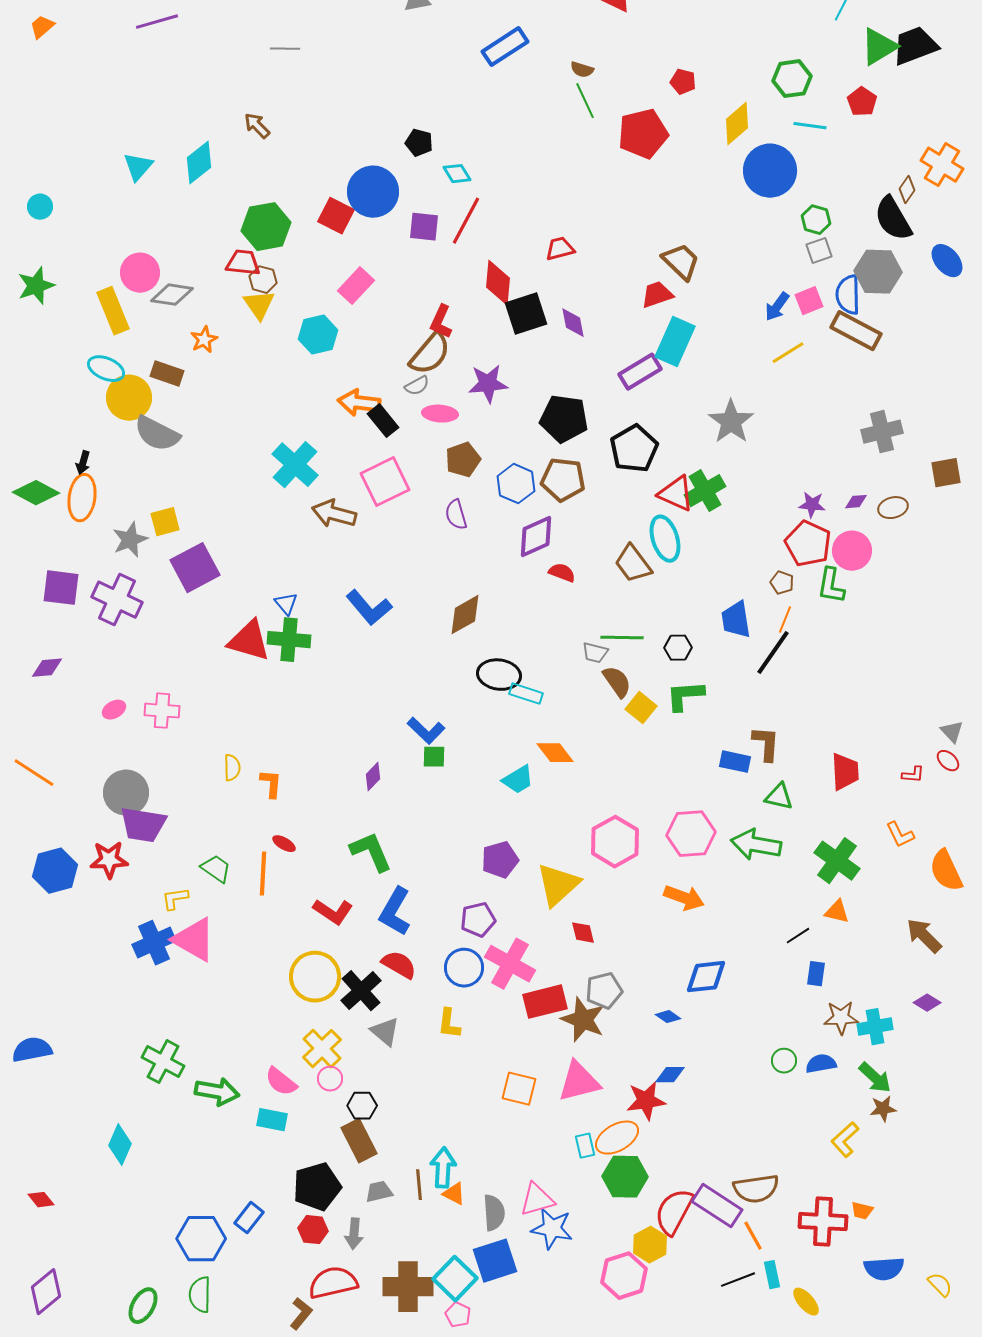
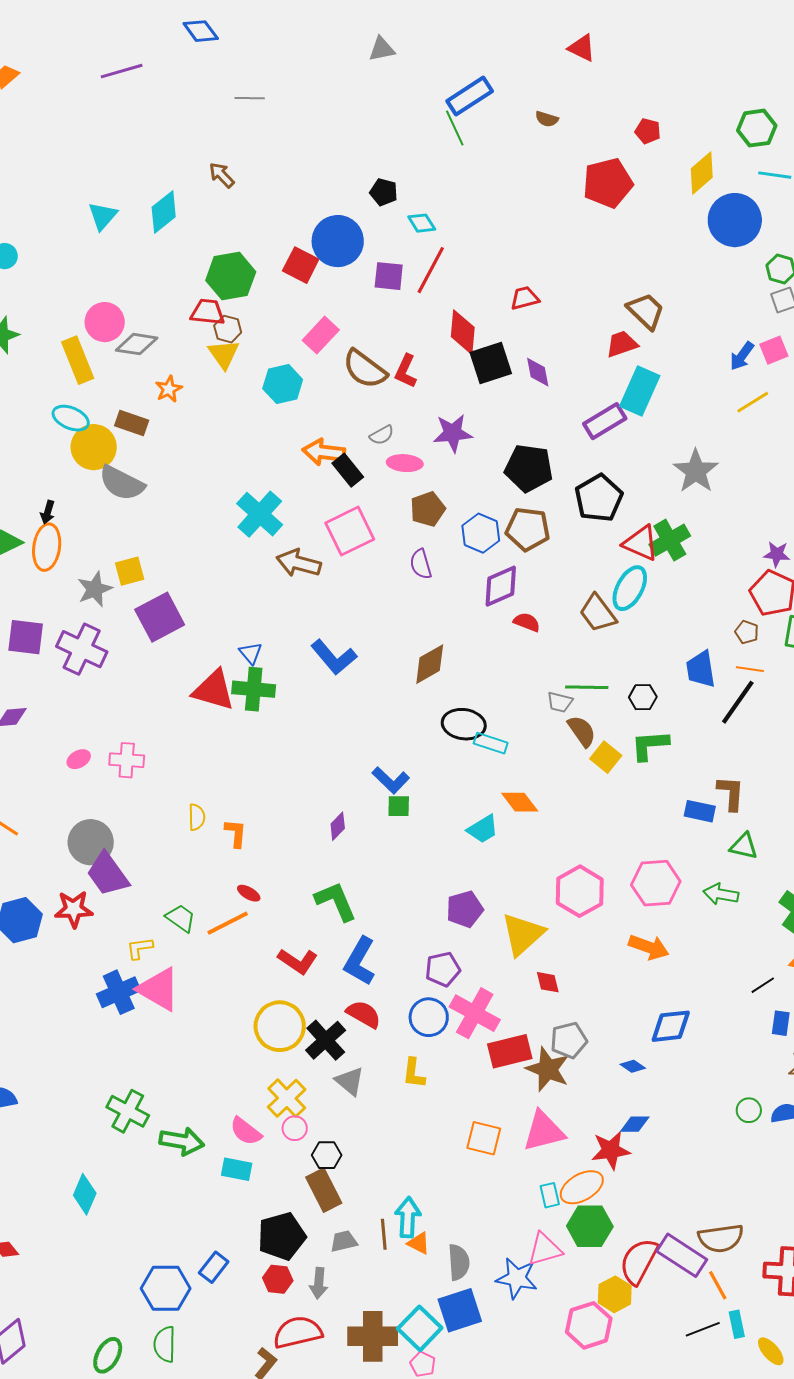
green line: (585, 101) -> (455, 128), moved
brown semicircle: (430, 354) -> (365, 369), moved, turned 87
cyan ellipse: (665, 539) -> (630, 588), turned 45
orange line: (785, 620) -> (750, 669), turned 76
purple trapezoid: (143, 825) -> (108, 874), turned 45
green arrow: (756, 845) -> (721, 894), size x0.7
orange line: (263, 874) -> (228, 923), turned 60
pink triangle: (537, 1200) -> (545, 1249), moved

